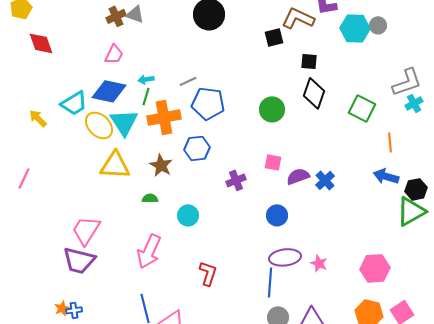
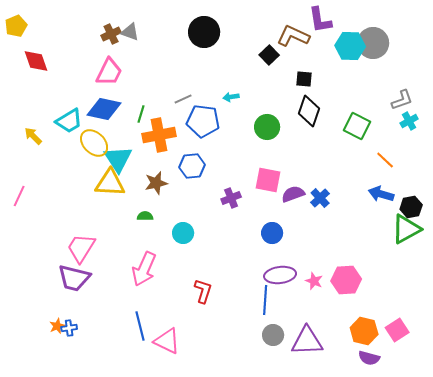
gray circle: (378, 25) -> (373, 43), size x1.8
black square: (274, 37) -> (269, 55), turned -30
pink trapezoid: (114, 54) -> (109, 72), size x1.4
cyan arrow: (146, 79) -> (231, 97), moved
gray L-shape: (407, 82) -> (402, 100), size x0.7
cyan triangle: (124, 122) -> (118, 159), moved
orange line: (390, 142) -> (385, 160), turned -42
pink square: (273, 162) -> (268, 180), size x1.5
brown star: (161, 165) -> (156, 183), turned 30
pink hexagon: (375, 268) -> (346, 280), moved

